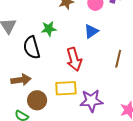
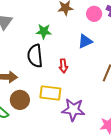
black semicircle: (32, 48) -> (35, 56), moved
red arrow: (74, 59) -> (63, 66), size x0.6

